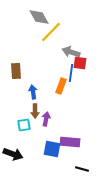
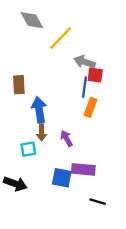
gray diamond: (39, 17) -> (32, 20), moved
orange rectangle: (61, 86) -> (90, 107), moved
blue arrow: (33, 92) -> (39, 110), size x1.5
purple arrow: (46, 119) -> (67, 138), moved, turned -40

